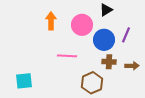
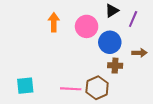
purple line: (126, 35) -> (133, 19), moved
pink line: (67, 56) -> (71, 89), moved
brown arrow: (132, 66) -> (139, 53), moved

